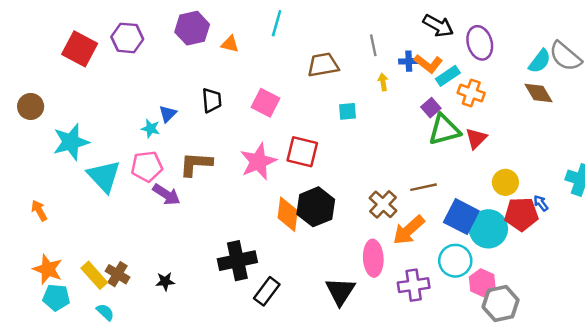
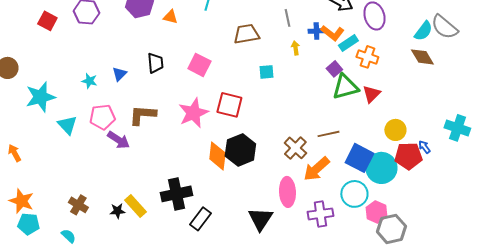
red square: (80, 49) -> (47, 21), size x0.7
cyan star: (151, 128) -> (89, 81), moved
cyan triangle: (104, 176) -> (67, 125), size x0.7
yellow rectangle: (94, 275) -> (135, 206), moved

